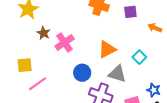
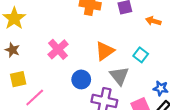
brown star: (43, 33) -> (12, 50), moved
gray triangle: (117, 74) -> (119, 76), turned 42

